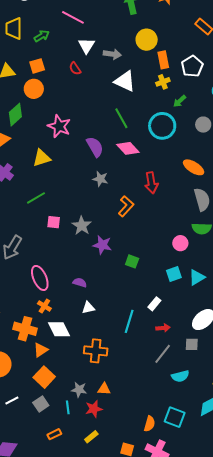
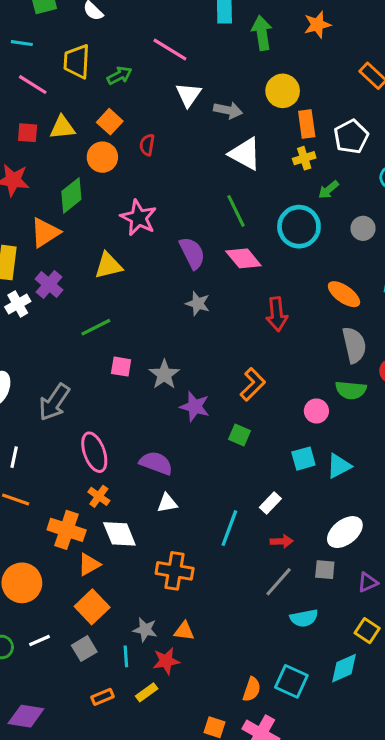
orange square: (37, 66) -> (110, 122), turned -35
red semicircle: (75, 68) -> (147, 145), moved, turned 40
orange L-shape: (126, 206) -> (253, 384), moved
purple semicircle: (80, 283) -> (156, 463), size x1.5
yellow rectangle: (91, 437) -> (147, 692), moved

